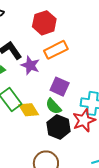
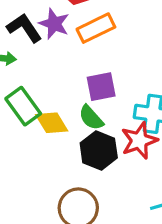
purple star: (30, 65) -> (54, 24), moved
purple square: (60, 87) -> (101, 87), turned -36

